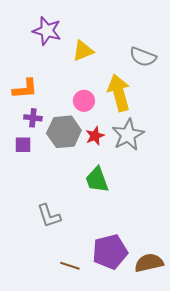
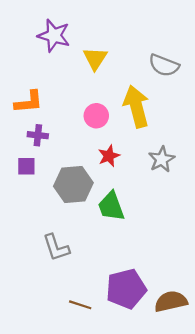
yellow triangle: (83, 51) -> (95, 58), turned -35
gray hexagon: (64, 132) -> (73, 185), moved
gray star: (128, 135) -> (162, 159), moved, size x0.7

